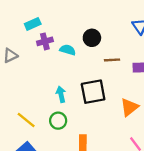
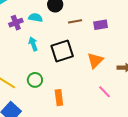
purple cross: (45, 41) -> (16, 23), moved
cyan arrow: (61, 94) -> (33, 44), moved

